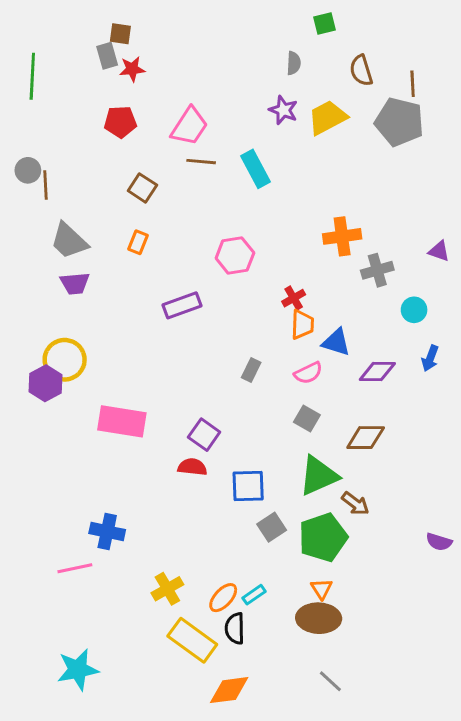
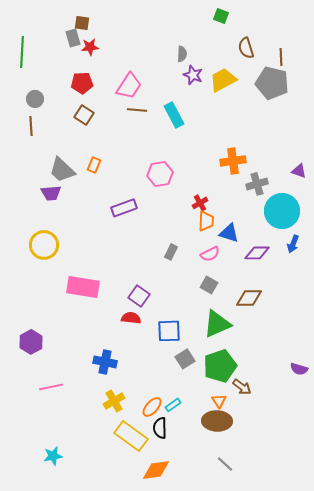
green square: (324, 23) -> (221, 16), turned 35
gray semicircle: (294, 63) -> (182, 54), moved
gray circle: (28, 170) -> (35, 99), moved
brown square: (142, 188) -> (84, 115), moved
gray trapezoid: (69, 241) -> (62, 170), moved
cyan circle: (414, 310) -> (282, 211), size x2.0
purple hexagon: (45, 383) -> (31, 342), moved
brown arrow: (355, 504) -> (242, 387), moved
blue cross: (107, 532) -> (105, 362), moved
cyan star: (78, 670) -> (53, 456), size x0.7

